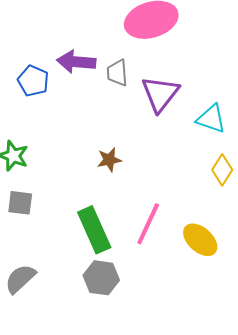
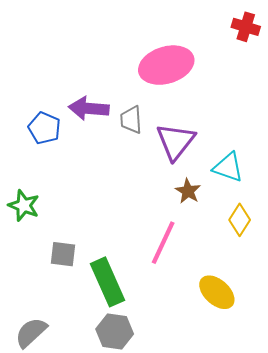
brown star: (109, 160) -> (188, 191), moved, turned -30
gray square: (20, 203) -> (63, 254), moved
pink line: (148, 224) -> (163, 243), moved

